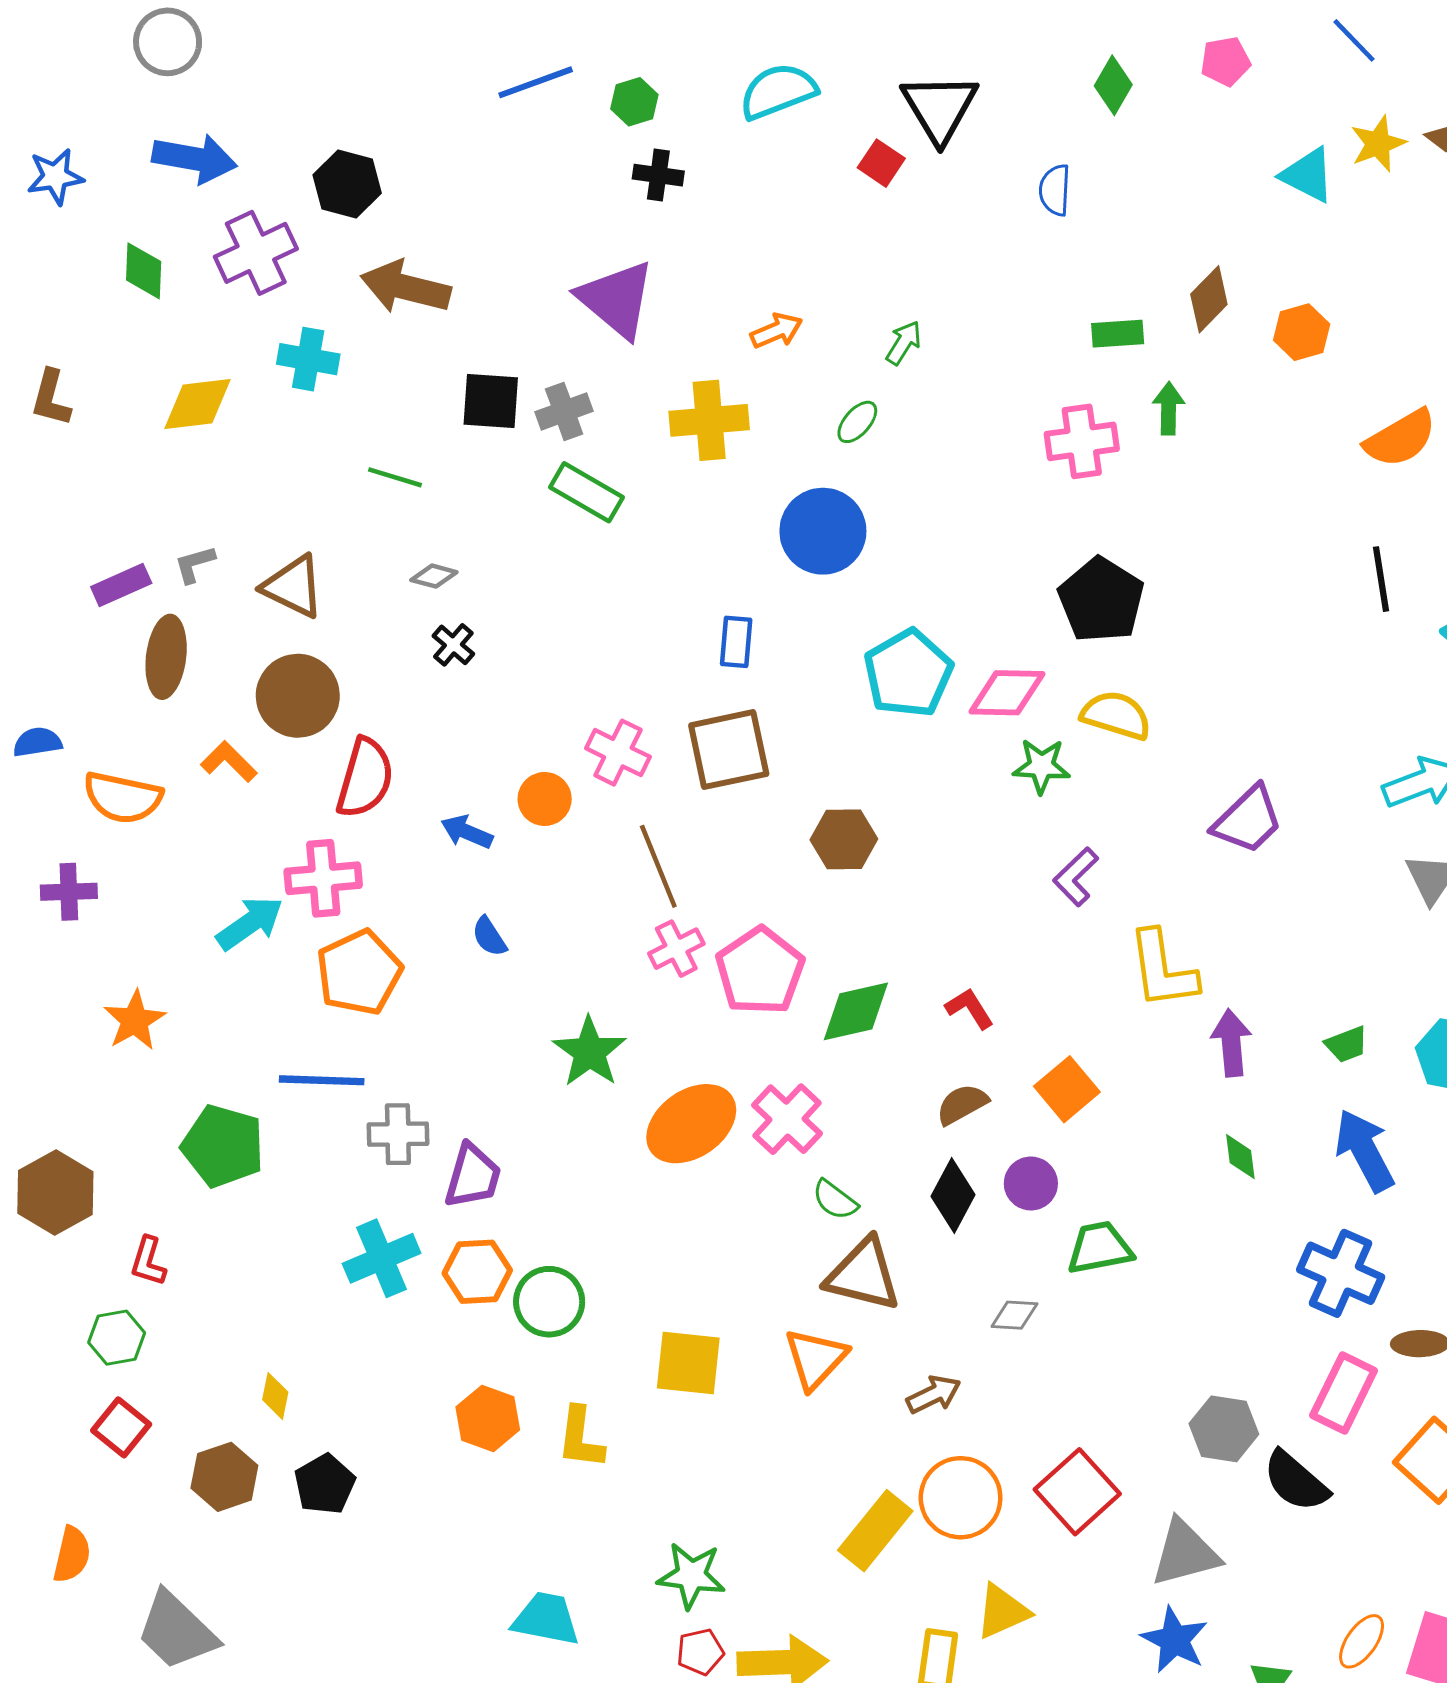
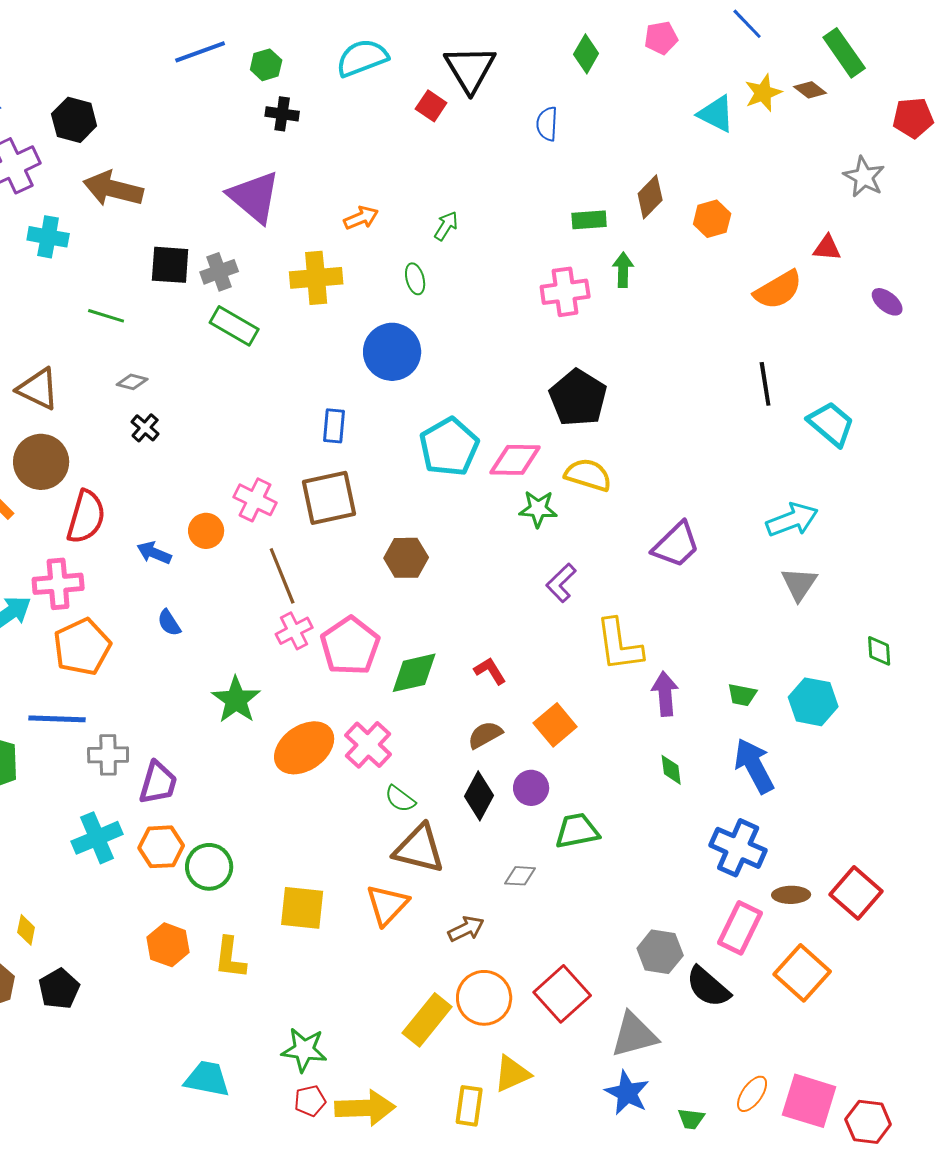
green ellipse: (857, 422) -> (415, 279), turned -56
green trapezoid: (1347, 1044) -> (742, 695), turned 32

